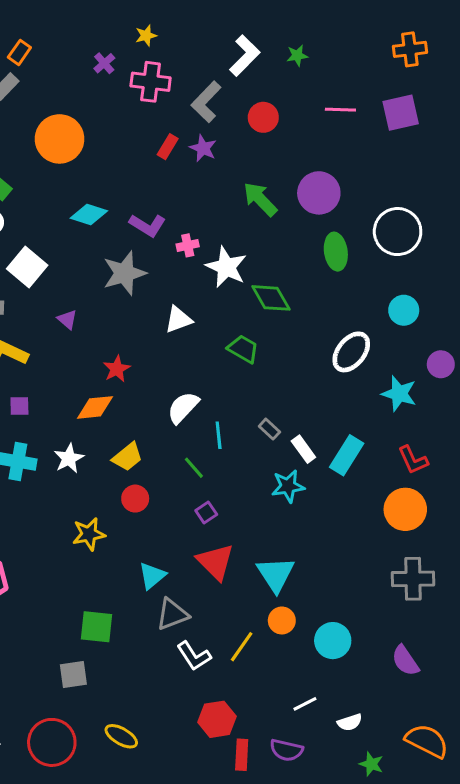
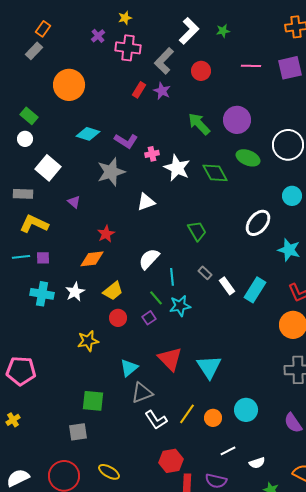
green ellipse: (336, 252) -> (248, 158), turned -60
green diamond: (271, 298) -> (215, 173), moved
green trapezoid: (243, 349) -> (197, 231), moved, turned 30
cyan star: (288, 486) -> (180, 306), moved
purple square: (206, 512) -> (149, 318), moved
orange circle: (282, 620) -> (213, 418), moved

